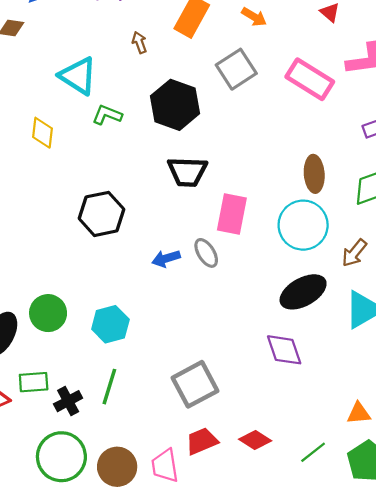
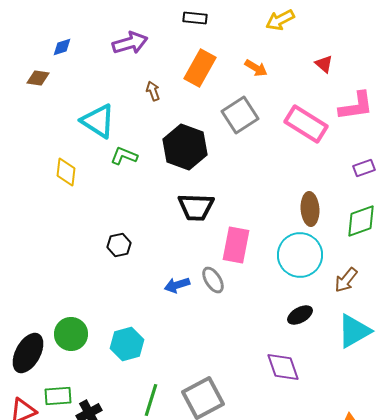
black hexagon: (102, 214) -> (119, 245), size x0.6
black ellipse: (303, 292) -> (300, 315), size x0.6
green line: (109, 387) -> (151, 400), moved

